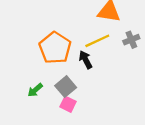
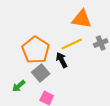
gray square: (66, 87) -> (41, 73), moved

